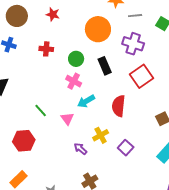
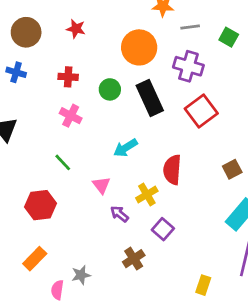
black rectangle: (105, 66) -> (150, 98), size x1.4
pink cross: (74, 81) -> (71, 116), moved
red semicircle: (119, 106) -> (172, 170), moved
pink triangle: (67, 119) -> (101, 185), moved
purple square: (126, 148) -> (163, 229), moved

